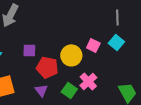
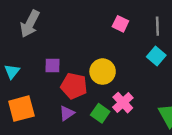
pink square: (93, 45) -> (120, 24), moved
purple triangle: (41, 90) -> (67, 113), turned 32

